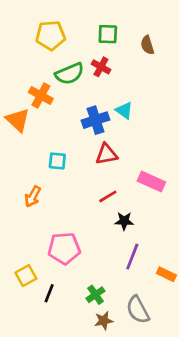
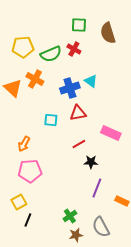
yellow pentagon: (50, 35) -> (23, 47), moved
brown semicircle: (147, 45) -> (108, 33), size x1.5
orange cross: (41, 96) -> (35, 79), moved
cyan square: (57, 161) -> (51, 120), moved
pink pentagon: (64, 248) -> (30, 171), moved
black line: (49, 293) -> (28, 220), moved

